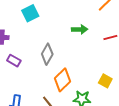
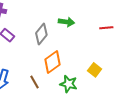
green arrow: (80, 29) -> (66, 22), moved

